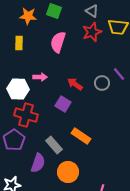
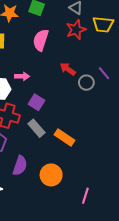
red arrow: (75, 84) -> (68, 69), moved
purple square: (63, 104) -> (37, 102), moved
gray rectangle: (54, 145) -> (37, 128), moved

